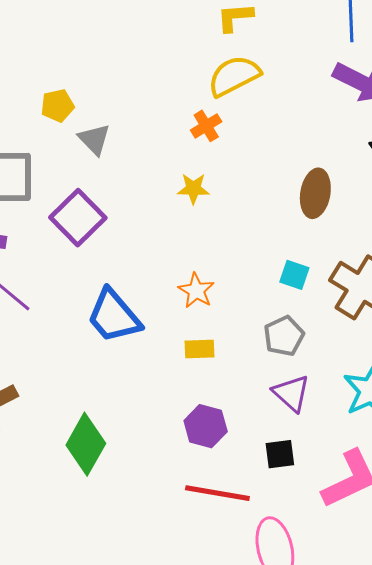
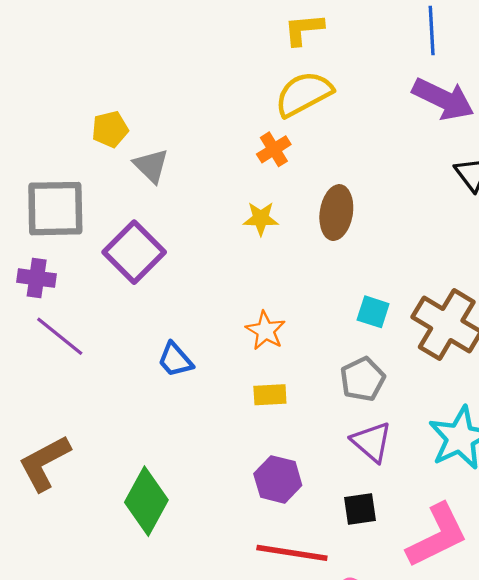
brown ellipse: (315, 193) -> (336, 213), moved
blue trapezoid: (114, 316) -> (175, 360), size x0.6

